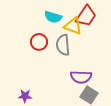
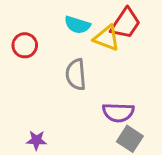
red circle: (39, 42) -> (25, 45), moved
gray semicircle: (63, 45) -> (76, 75), moved

